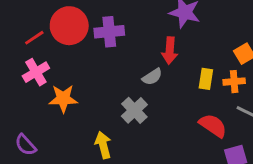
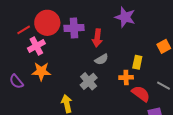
red arrow: (170, 51) -> (97, 38), moved
pink cross: (36, 72) -> (36, 46), moved
orange cross: (234, 82) -> (126, 77), moved
purple semicircle: (26, 145) -> (16, 81), moved

